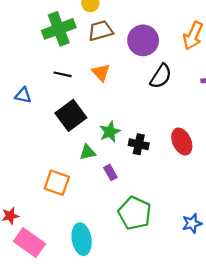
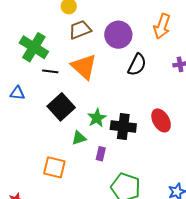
green cross: (59, 29) -> (34, 47), moved, turned -32
orange triangle: (101, 73) -> (84, 67), size x1.6
black cross: (139, 144) -> (123, 127), size x1.4
purple rectangle: (110, 172) -> (101, 154), turned 48

